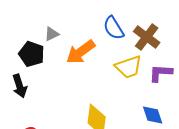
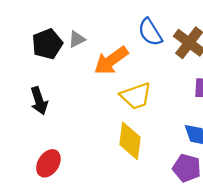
black pentagon: (32, 54) -> (47, 44), moved, turned 30
yellow trapezoid: (129, 67) -> (136, 96), moved

